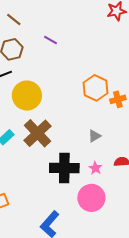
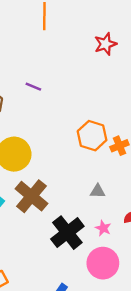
gray triangle: (94, 136) -> (98, 191), turned 40
black cross: (64, 168) -> (67, 233), turned -32

